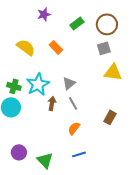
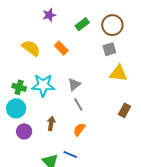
cyan star: (38, 84) -> (43, 85), turned 30
brown arrow: (52, 103) -> (51, 123), moved
brown rectangle: (110, 117) -> (124, 110), moved
purple circle: (19, 152) -> (24, 131), moved
blue line: (79, 154) -> (70, 155), moved, turned 40

